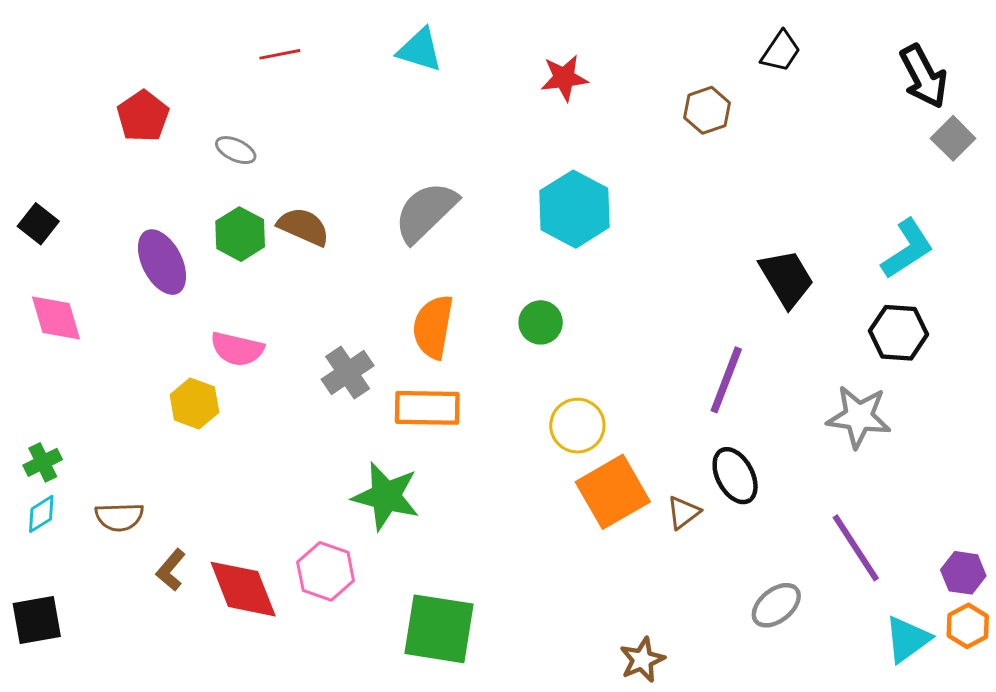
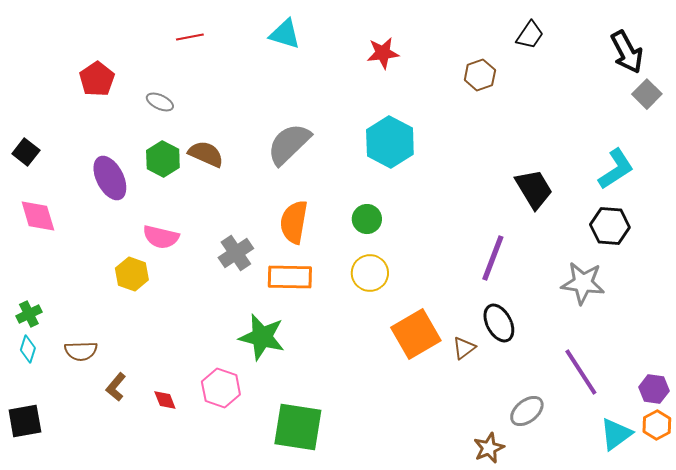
yellow circle: (577, 426) -> (370, 273), moved
cyan diamond: (41, 514) -> (28, 349), turned -40
red diamond: (243, 589) -> (165, 400), size x0.5
brown star: (642, 660) -> (489, 448), moved

